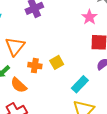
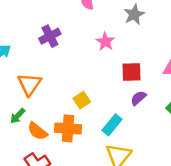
pink star: (89, 17) -> (105, 42), moved
orange cross: (35, 66) -> (68, 128), moved, size x1.5

